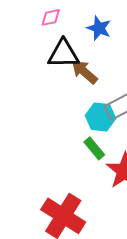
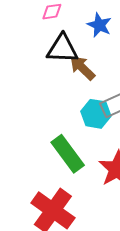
green rectangle: (94, 148) -> (68, 154), moved, size x1.6

